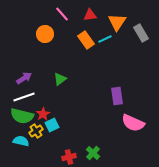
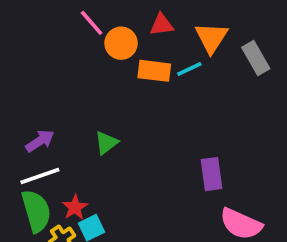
pink line: (62, 14) -> (92, 23), moved
orange circle: (45, 34) -> (121, 43), moved
orange rectangle: (86, 40) -> (154, 71), turned -48
green semicircle: (22, 116) -> (36, 211), turned -120

